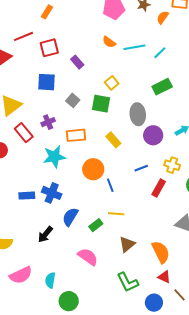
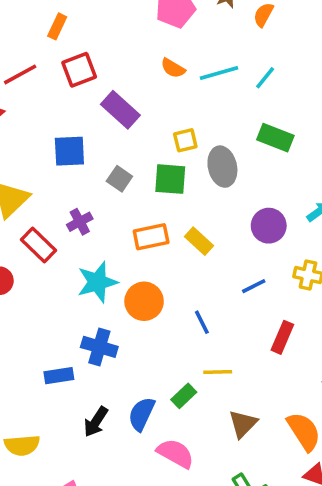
red square: (49, 48) -> (79, 70), moved
purple rectangle: (77, 62) -> (120, 110), size x1.5
yellow square: (112, 83) -> (185, 140), turned 32
green rectangle: (162, 87) -> (275, 138), turned 54
gray ellipse: (138, 114) -> (222, 167), moved
orange rectangle: (76, 135) -> (151, 237), moved
orange circle: (93, 169) -> (144, 301), moved
red rectangle: (159, 188) -> (282, 337), moved
blue rectangle: (27, 196) -> (59, 376), moved
blue semicircle: (70, 217) -> (142, 414), moved

